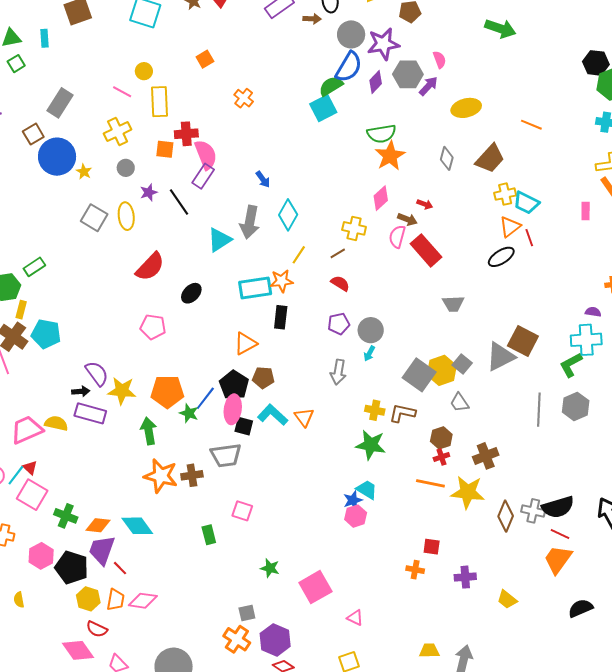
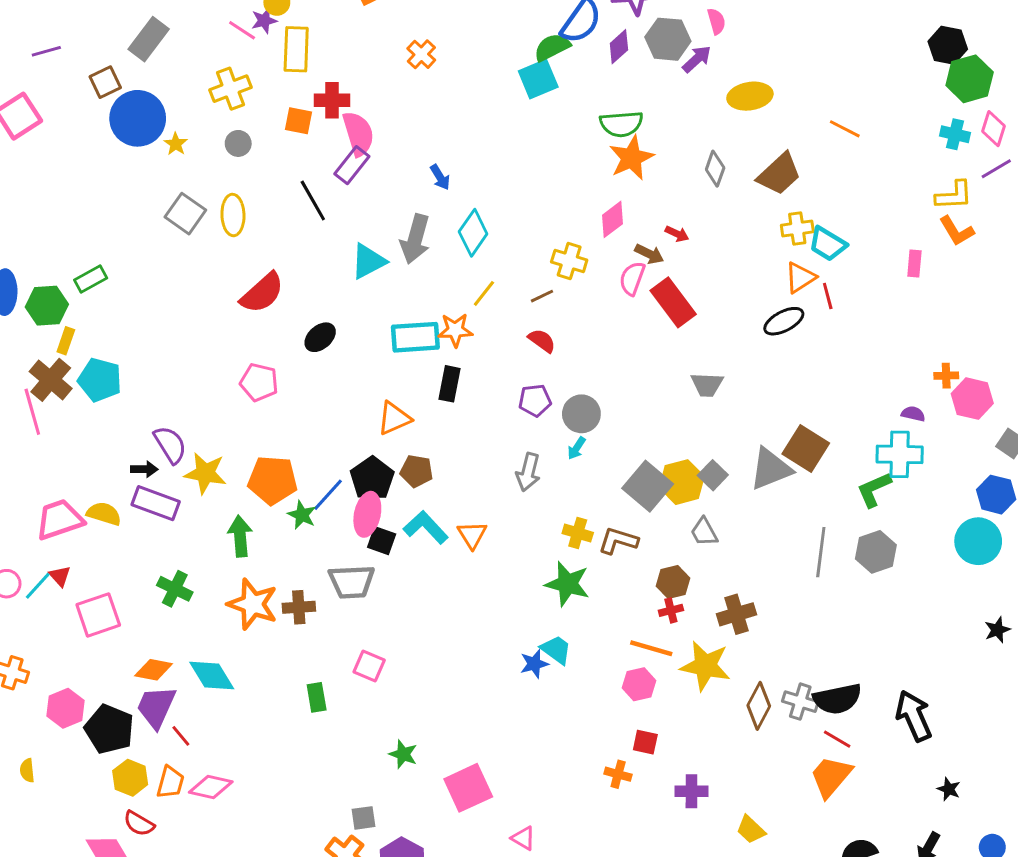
purple star: (149, 192) -> (264, 21), moved
pink square: (32, 495) -> (98, 615), moved, turned 36
green cross: (66, 516) -> (175, 589), moved
pink hexagon: (356, 516) -> (639, 684), moved

